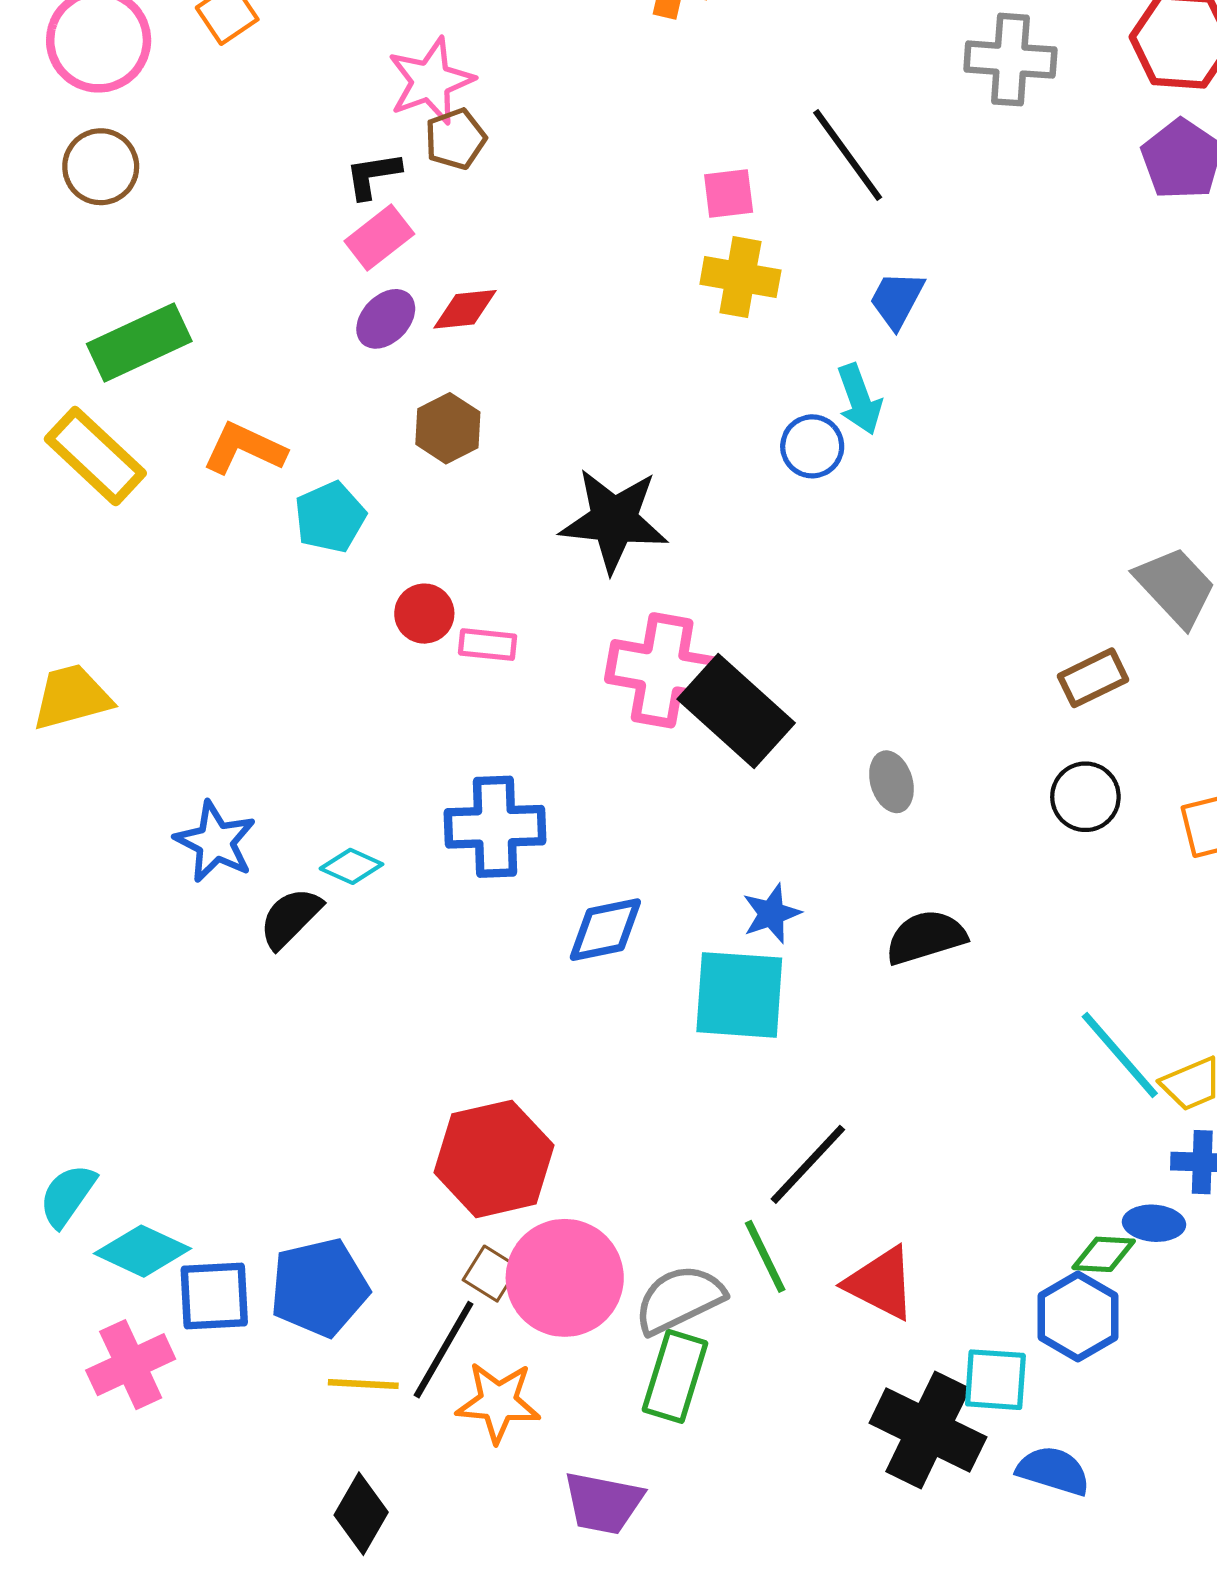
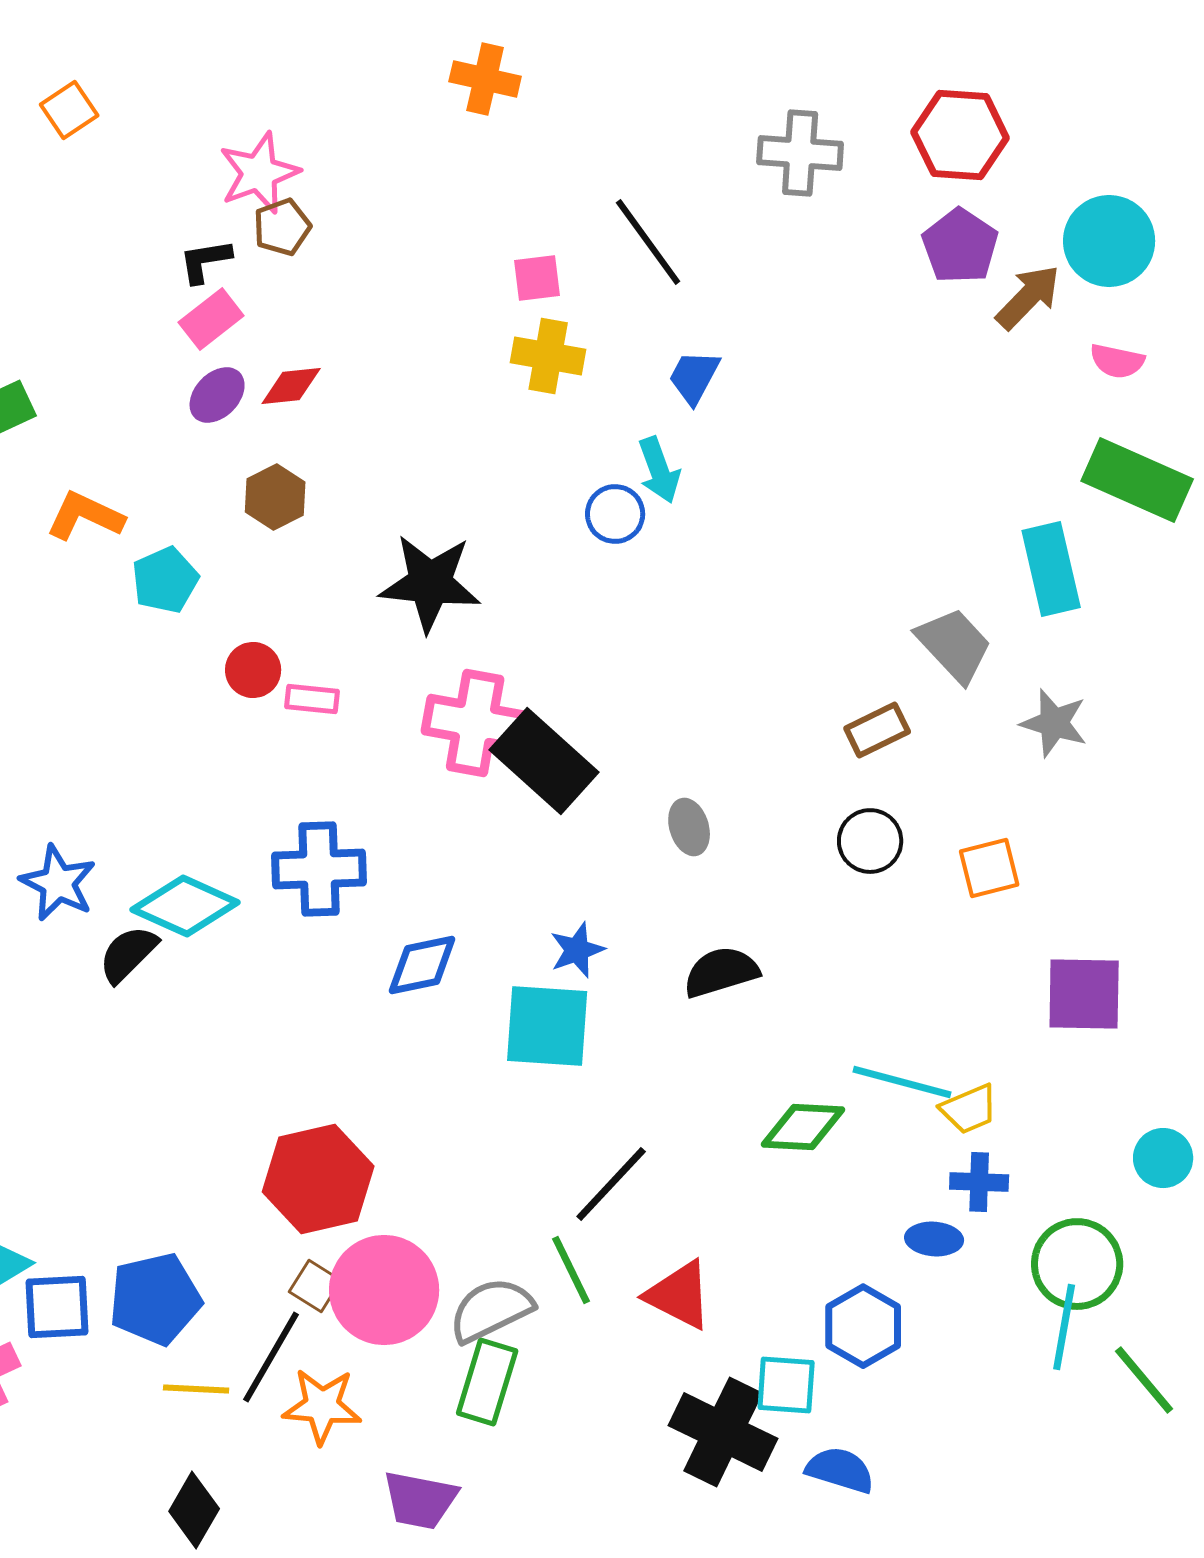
cyan diamond: (351, 866) -> (185, 906), size x1.8
cyan line: (1120, 1055) -> (902, 1082), turned -34
green diamond: (1104, 1254) -> (803, 1127), moved, size x1.4

